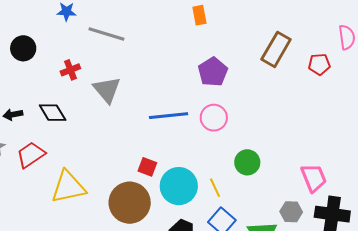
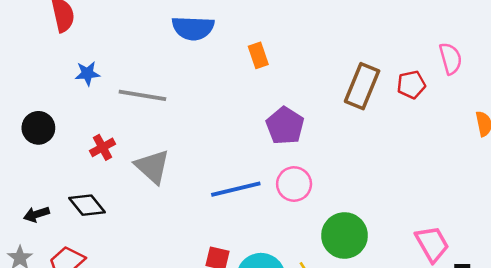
red pentagon: (319, 64) -> (411, 85), moved
green circle: (247, 162) -> (344, 235), size x1.4

